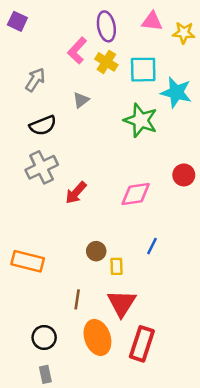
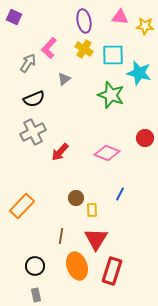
pink L-shape: (77, 51) -> (49, 48), moved
pink diamond: (136, 194) -> (107, 153), turned 30
orange rectangle: (28, 261) -> (22, 206), turned -60

